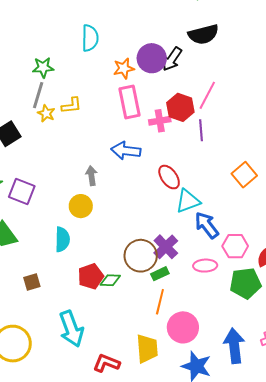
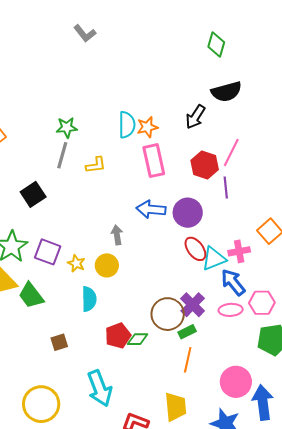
cyan semicircle: (90, 38) -> (127, 125), moved
purple circle: (152, 58) -> (188, 213), moved
yellow star: (46, 113) -> (76, 263), moved
pink cross: (160, 121) -> (239, 251), moved
red ellipse: (169, 177) -> (195, 249), moved
pink ellipse: (205, 266) -> (231, 310), moved
pink circle: (183, 327) -> (236, 382), moved

